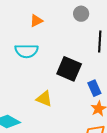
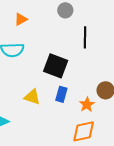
blue rectangle: (94, 88) -> (61, 94), moved, turned 42

